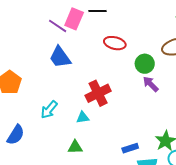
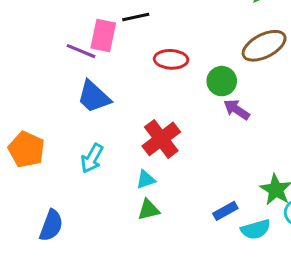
cyan arrow: (49, 110) -> (92, 158), moved
green triangle: (75, 147) -> (149, 210), moved

